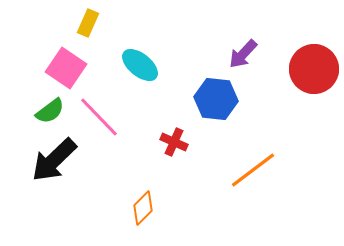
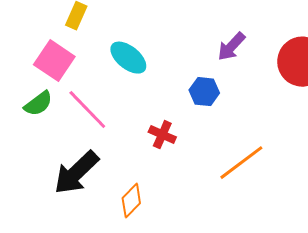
blue hexagon: (216, 99) -> (204, 92), size x0.7
black arrow: (54, 160) -> (76, 173), moved

